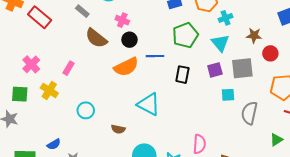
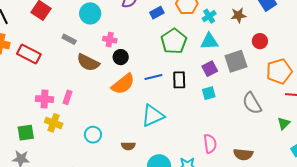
brown star: (254, 35) -> (238, 15), moved
cyan triangle: (220, 43) -> (209, 41), turned -42
blue line: (155, 56) -> (153, 77), moved
pink cross: (31, 64) -> (45, 99), moved, turned -30
cyan square: (228, 95) -> (209, 93), moved
cyan triangle: (149, 104) -> (153, 116), turned -40
gray semicircle: (249, 113) -> (252, 103), turned -30

